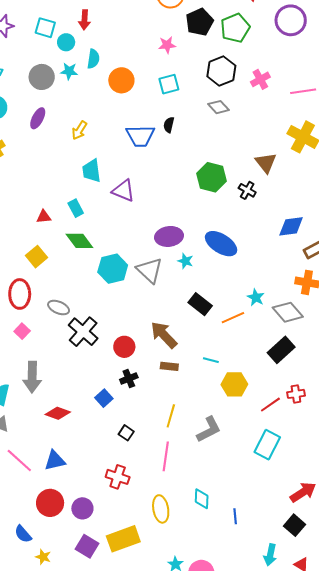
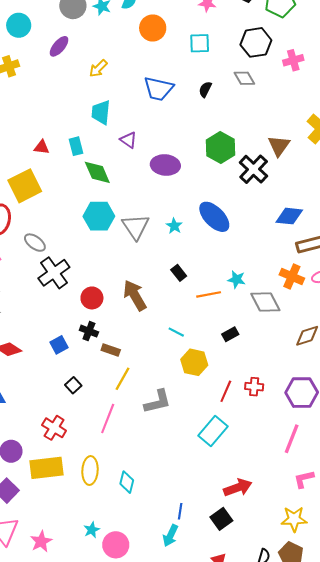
black semicircle: (169, 125) -> (205, 89), moved
black cross: (247, 190) -> (254, 169), size x1.6
purple triangle: (123, 191) -> (128, 140), size x0.7
purple ellipse: (169, 236) -> (165, 165), moved
green diamond: (79, 241) -> (97, 172), moved
yellow square: (36, 257) -> (25, 186), size x1.5
cyan star: (256, 297) -> (237, 279), turned -30
black rectangle: (200, 304) -> (179, 273), size x0.7
black rectangle: (281, 350) -> (230, 334), moved, size x0.6
brown rectangle: (169, 366) -> (111, 350), moved
black cross: (129, 378) -> (89, 331), turned 30
red line: (270, 405) -> (226, 391), turned -45
cyan diamond: (202, 499) -> (127, 482), moved
blue line: (235, 516) -> (180, 511), moved
yellow rectangle: (123, 539) -> (46, 468), moved
cyan arrow: (270, 555) -> (170, 536), moved

